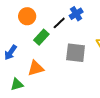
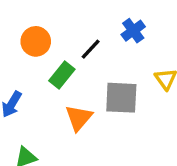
blue cross: (76, 14) -> (133, 31), moved
orange triangle: (36, 68) -> (79, 118), moved, turned -30

